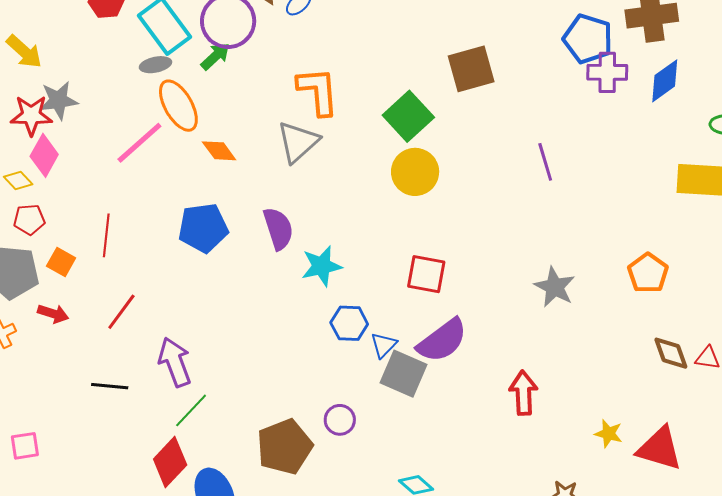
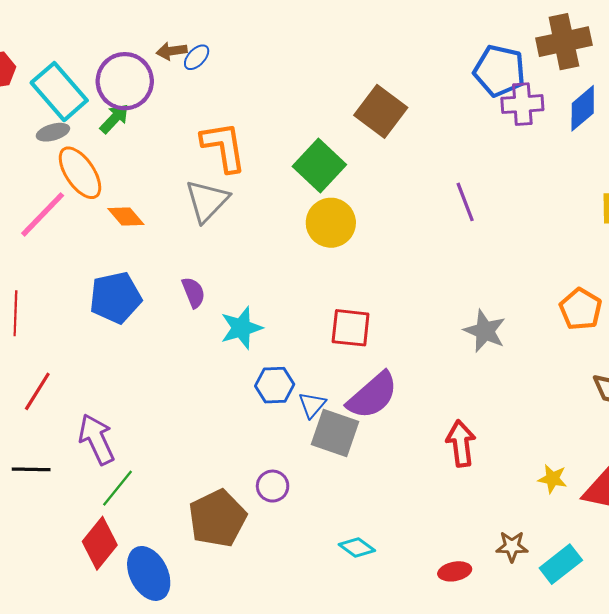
brown square: (471, 69) -> (381, 111), turned -33
purple semicircle: (278, 229) -> (193, 292), size x0.7

